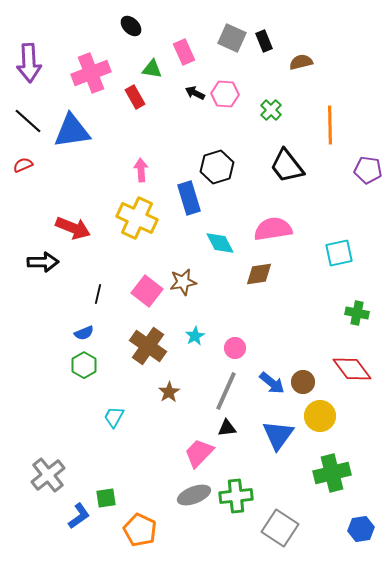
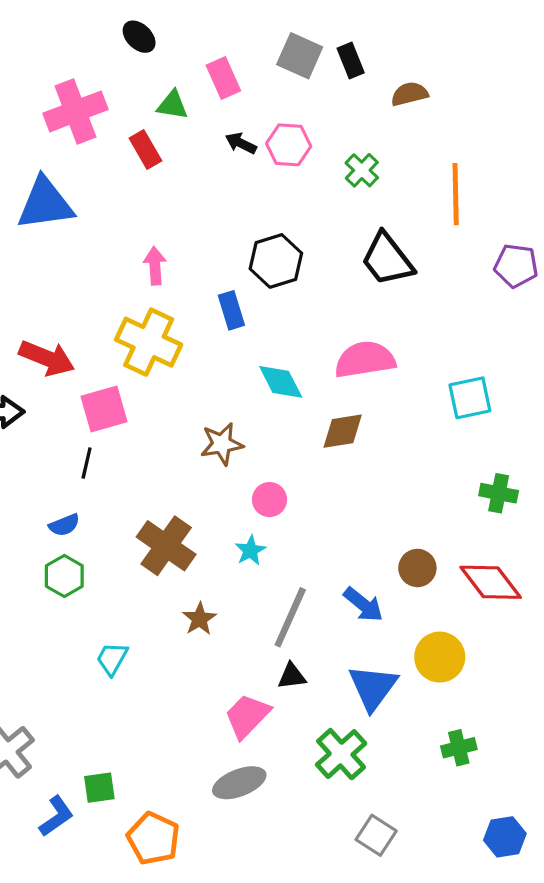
blue rectangle: (189, 198) -> (231, 310), size x0.7
pink square: (147, 291) -> (104, 409), moved, turned 36
cyan star: (195, 336) -> (250, 550), moved
pink circle: (235, 348) -> (270, 500), moved
brown circle: (303, 382) -> (417, 568), moved
green cross: (332, 473) -> (459, 748), size x0.6
green cross: (236, 496) -> (341, 754), moved, turned -36
gray square: (280, 528) -> (376, 835), size x0.7

